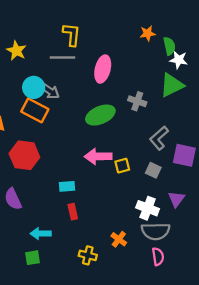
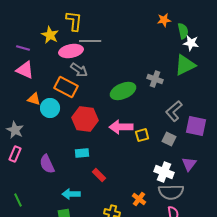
yellow L-shape: (72, 35) -> (74, 21), moved
pink ellipse: (103, 69) -> (71, 51), moved, turned 65
cyan circle: (34, 87) -> (50, 108), moved
red hexagon: (24, 155) -> (85, 119), moved
cyan rectangle: (67, 186) -> (82, 153), moved
red rectangle: (73, 212) -> (99, 175), turned -32

